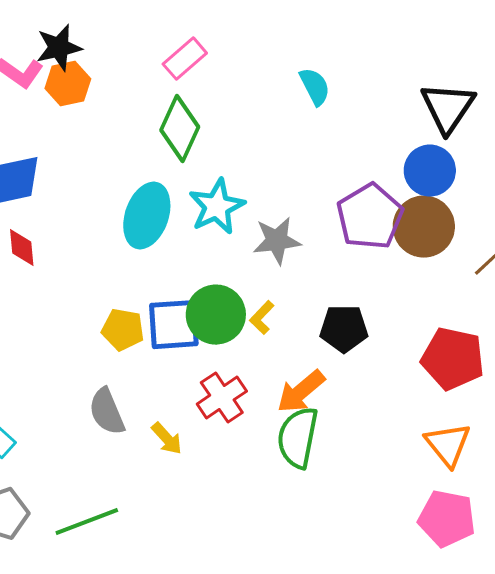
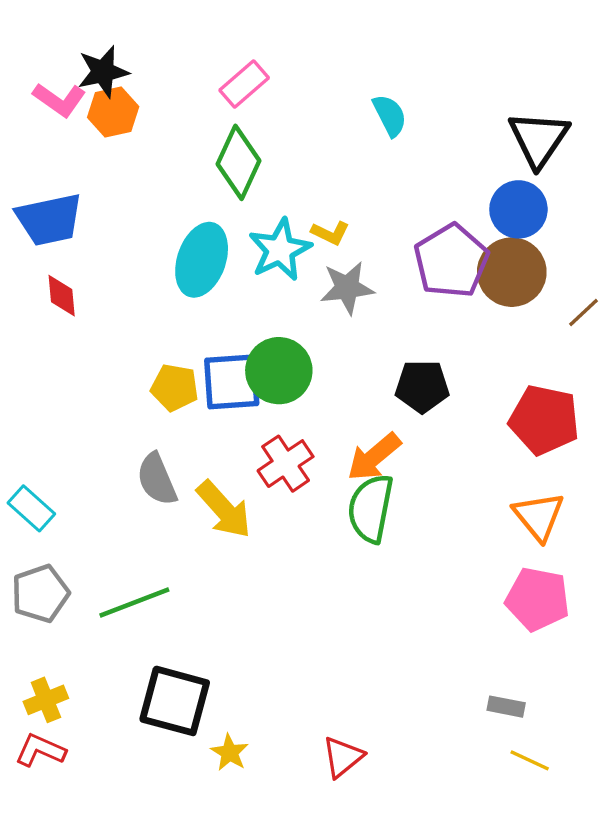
yellow L-shape: (262, 318) -> (330, 233), moved, turned -108
yellow arrow: (167, 439) -> (224, 510), size x1.6

